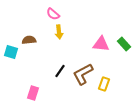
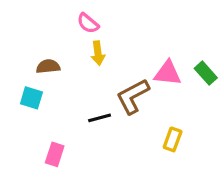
cyan square: (11, 52) -> (31, 98), moved
black line: (60, 71) -> (100, 118), turned 40
brown L-shape: (83, 74) -> (133, 96), moved

